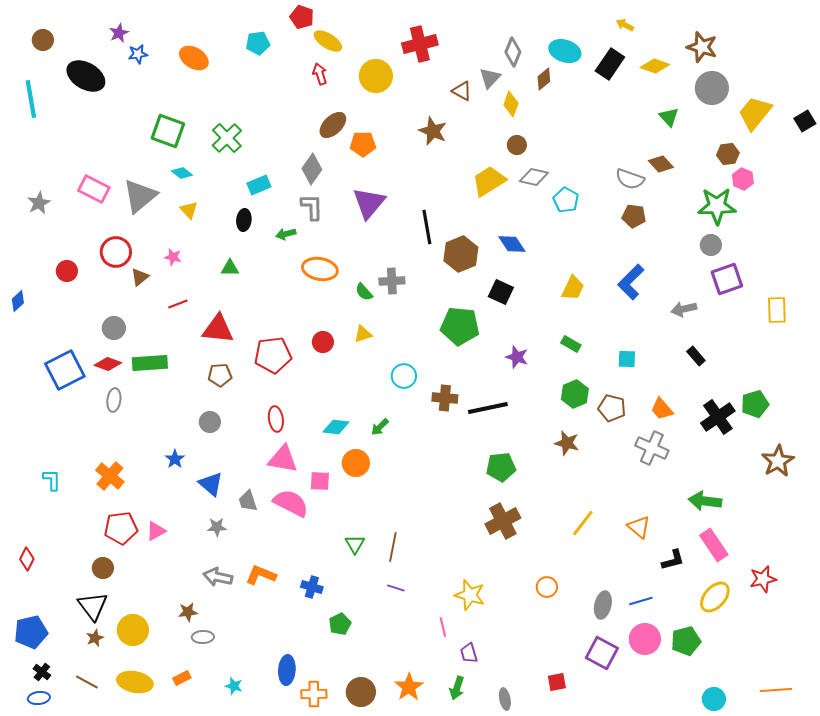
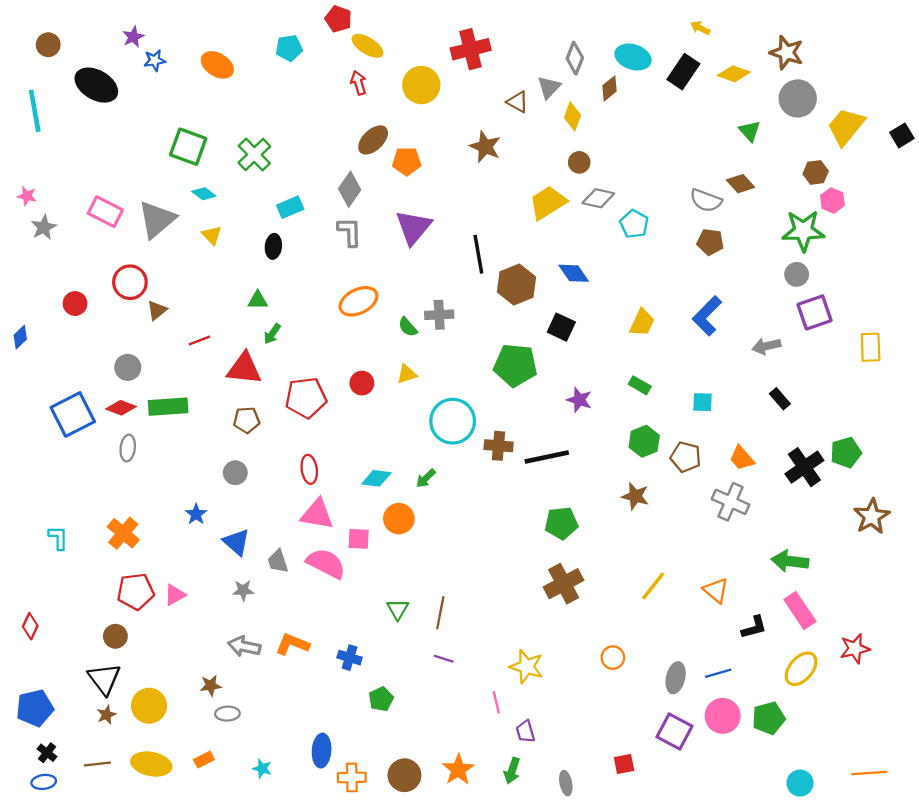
green arrow: (286, 234) -> (272, 334), moved, turned -42
pink star: (173, 257) -> (27, 196), moved
orange ellipse: (320, 269) -> (359, 301), turned -36
cyan circle: (404, 376) -> (453, 421), size x1.6
brown line: (87, 682) -> (97, 764), turned -35

